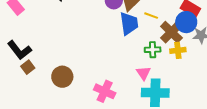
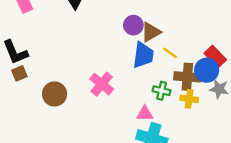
brown cross: (171, 32) -> (187, 77), turned 35
pink triangle: (144, 73) -> (145, 114), turned 49
pink cross: (105, 91) -> (102, 84), moved

